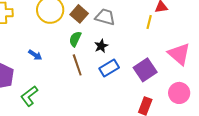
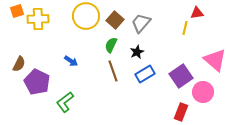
gray trapezoid: (105, 17) -> (141, 23), turned -65
pink circle: (179, 93) -> (203, 92), moved

